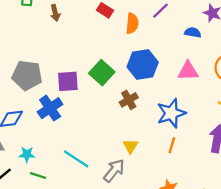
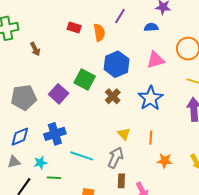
brown arrow: (55, 13) -> (35, 49), moved
purple square: (68, 81) -> (59, 94), turned -30
blue cross: (50, 108) -> (55, 134), moved, turned 30
orange line: (172, 145) -> (151, 138), moved

